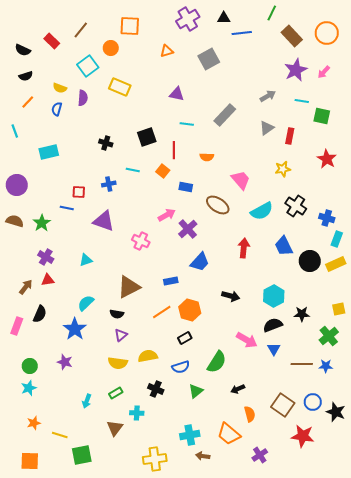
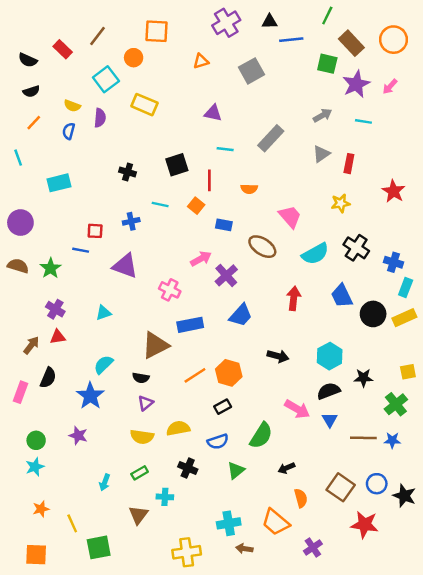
green square: (322, 116) -> (327, 64), moved
blue rectangle: (171, 281) -> (190, 325), moved, size x1.5
yellow line: (60, 435) -> (72, 523), turned 49

